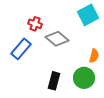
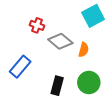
blue rectangle: (21, 49) -> (20, 67), moved
orange semicircle: (94, 56) -> (84, 50), moved

